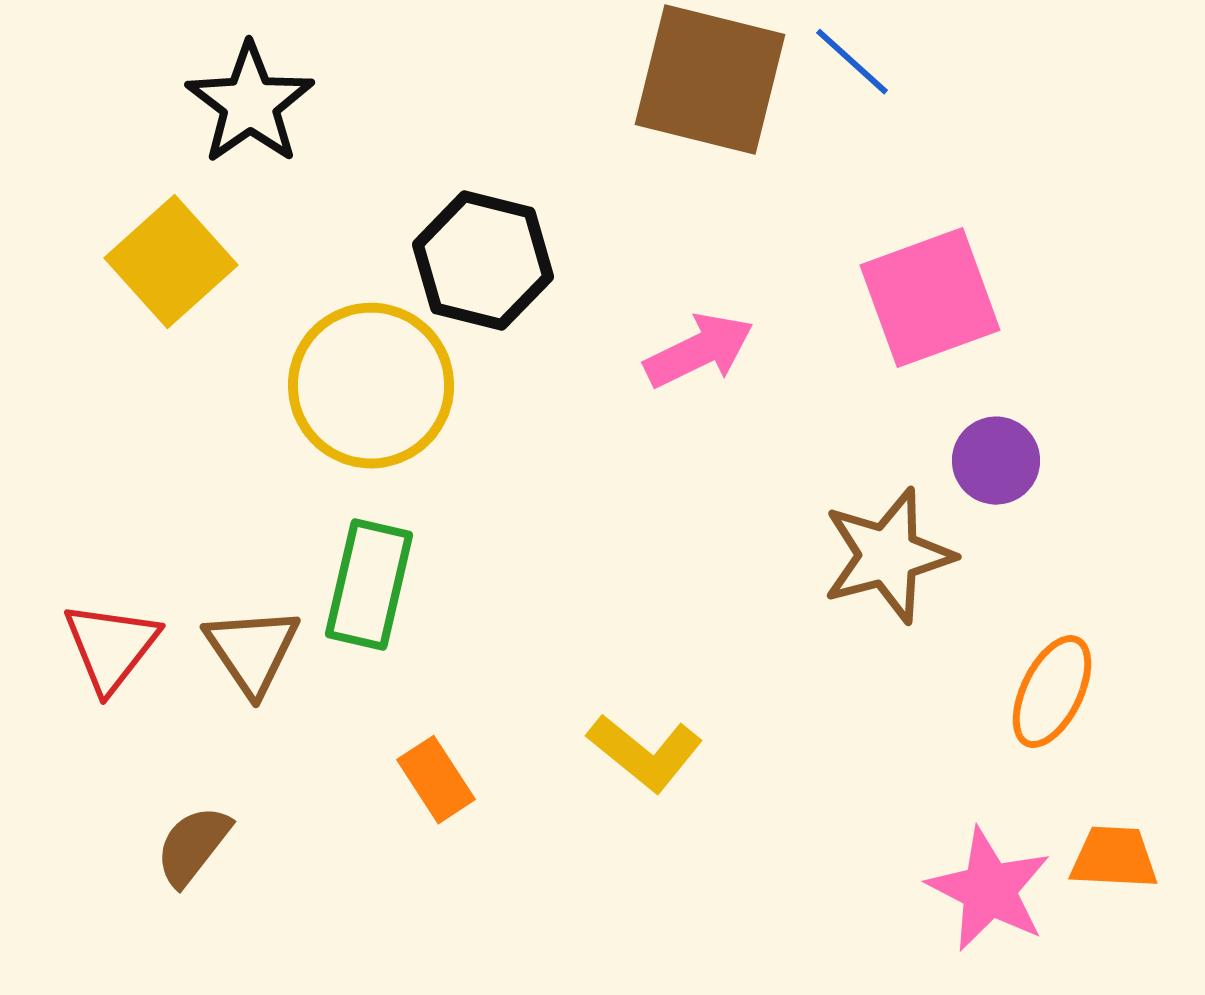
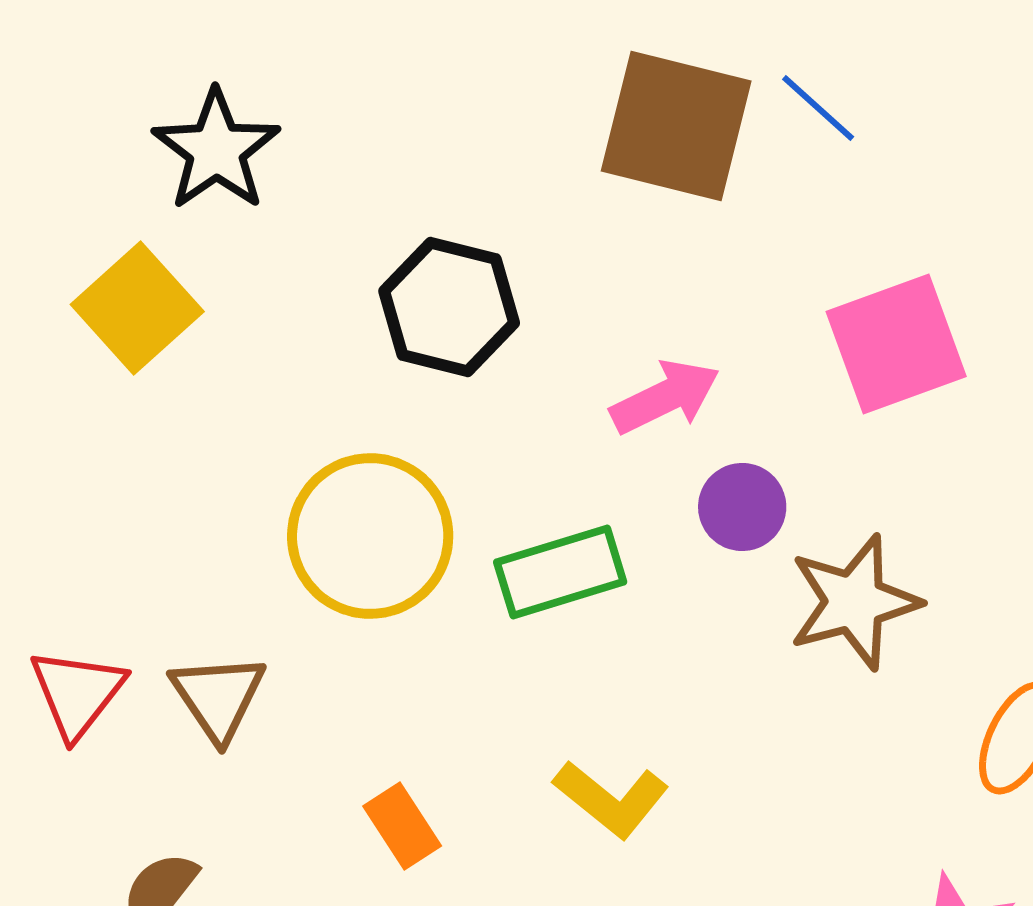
yellow circle: (371, 386) -> (370, 536), moved
purple circle: (996, 461) -> (742, 507), moved
green rectangle: (369, 585) -> (560, 572), moved, turned 60

